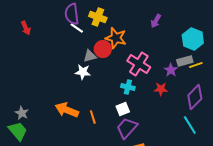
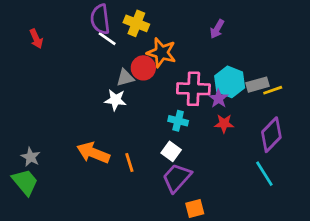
cyan hexagon: (193, 39) -> (230, 82), moved
pink cross: (139, 64) -> (193, 89), turned -30
purple star: (171, 70) -> (218, 99), moved
white square: (123, 109) -> (171, 151), turned -32

